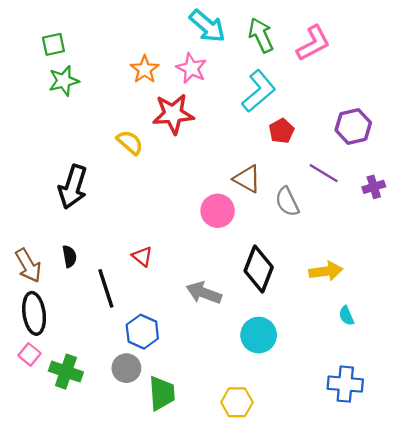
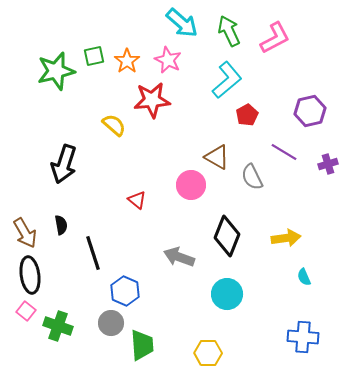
green square: (53, 44) -> (94, 56), moved
green star: (64, 81) -> (56, 71), size x1.4
red triangle: (142, 256) -> (137, 200), moved

